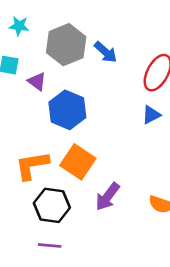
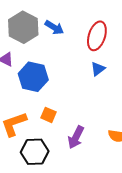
orange square: (78, 162) -> (48, 115), size x0.6

